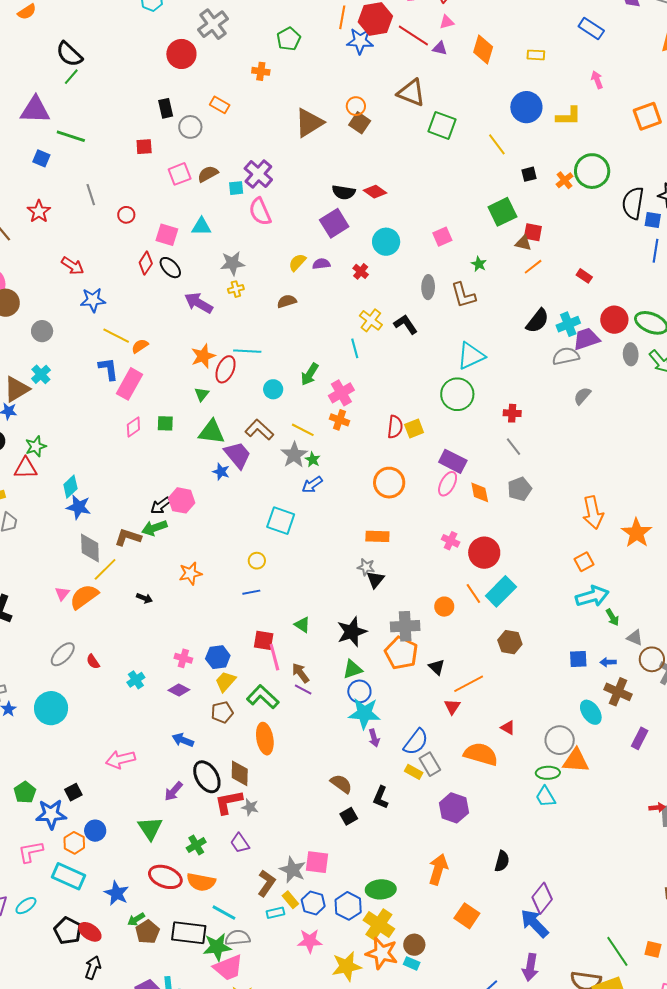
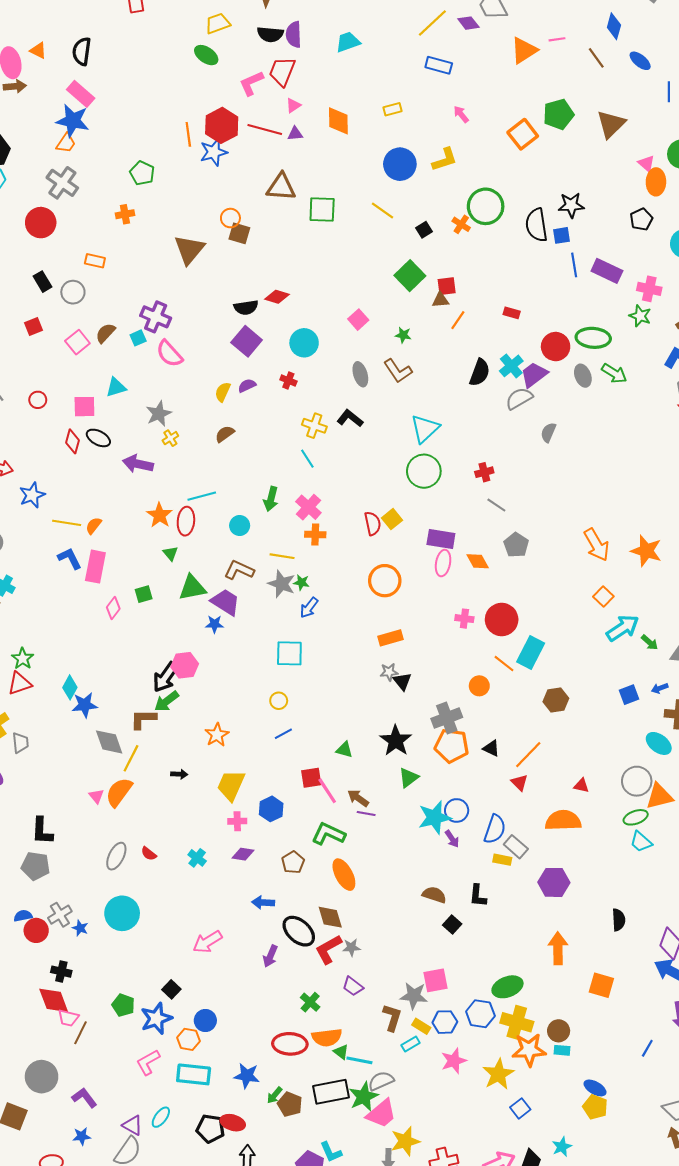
black arrow: (161, 506) -> (166, 677), size x1.4
yellow trapezoid: (226, 681) -> (231, 785), moved, size x1.4
blue circle: (359, 691) -> (457, 810), moved
green triangle: (150, 828) -> (341, 1052), moved, size x0.6

